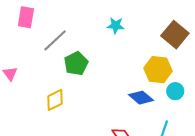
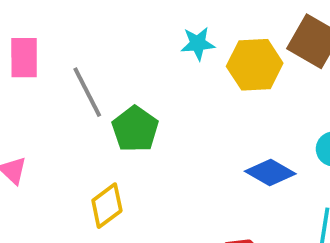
gray line: (55, 40) -> (87, 92), turned -64
yellow hexagon: (158, 70) -> (255, 65), moved

